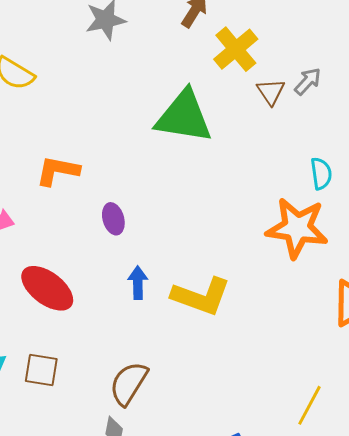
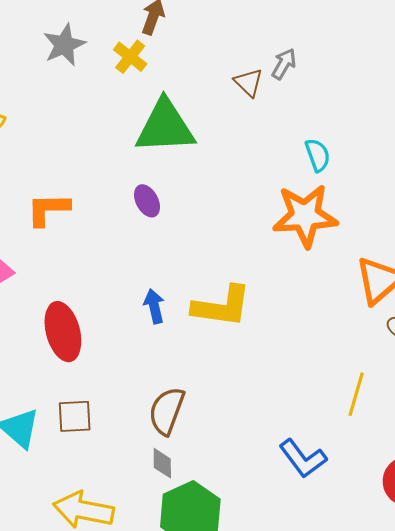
yellow cross: (236, 49) -> (130, 57), moved, size x0.7
purple ellipse: (113, 219) -> (147, 201), moved
red ellipse: (47, 288) -> (63, 332), turned 50

